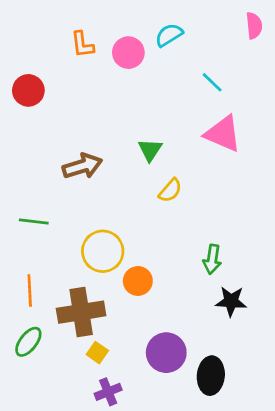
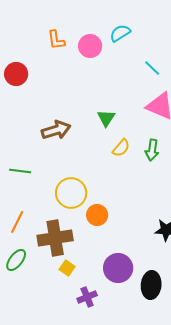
green arrow: (212, 259) -> (152, 150), moved
orange line: (30, 290) -> (17, 222), turned 30
purple cross: (108, 392) -> (87, 297), moved

